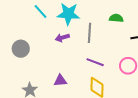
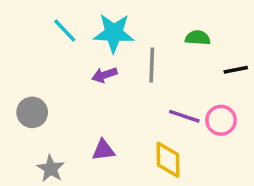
gray circle: (21, 49) -> (32, 112), moved
purple line: (95, 62) -> (184, 116), moved

